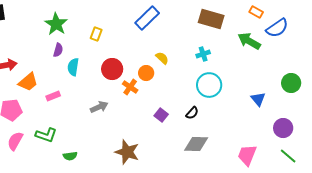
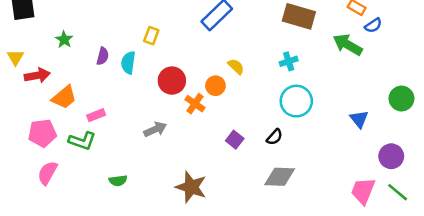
green star: (56, 24) -> (64, 40), moved, size x0.6
blue semicircle: (277, 28) -> (373, 25), moved, size x0.6
cyan semicircle: (73, 67) -> (128, 63), moved
green L-shape: (46, 135) -> (82, 141), moved
pink trapezoid: (247, 155) -> (363, 191), moved
green semicircle: (70, 156) -> (118, 181), moved

